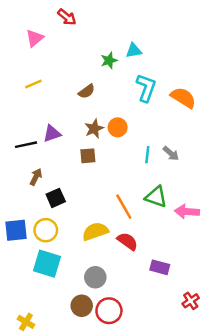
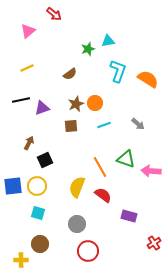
black line: (26, 145) -> (21, 100), moved
cyan line: (147, 155) -> (104, 125), moved, turned 64
yellow semicircle: (95, 231) -> (77, 187), turned -50
cyan square: (47, 264) -> (38, 213), size x0.6
brown circle: (82, 306) -> (40, 244), moved
yellow cross: (26, 322) -> (21, 260), turned -32

